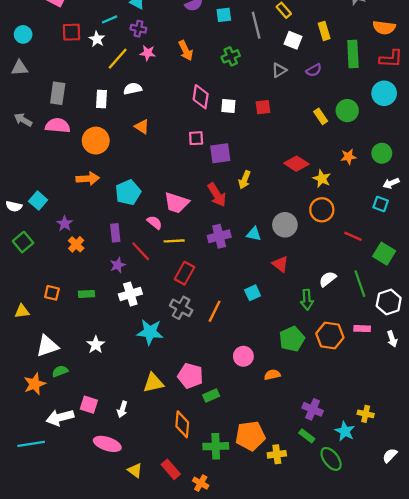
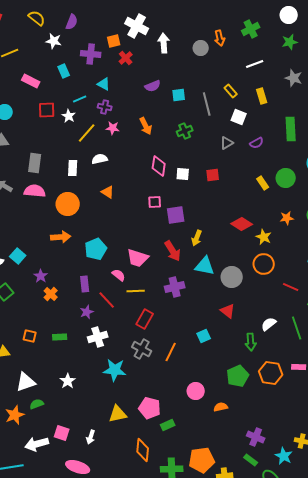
yellow rectangle: (324, 31) -> (262, 96), moved
cyan triangle: (254, 234) -> (205, 266), moved, size x1.5

